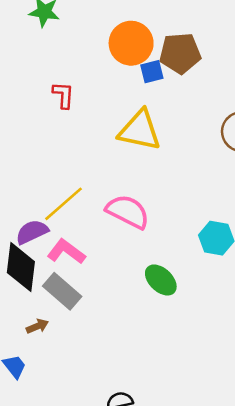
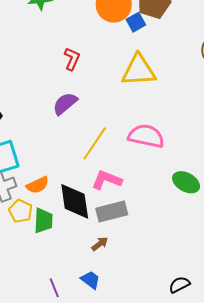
red L-shape: (63, 95) -> (72, 59), turned 35
purple semicircle: (32, 232) -> (65, 104), moved
gray rectangle: (62, 291) -> (112, 211), turned -40

